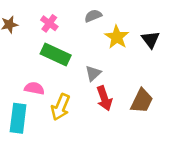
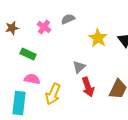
gray semicircle: (93, 16) -> (68, 19), moved
green rectangle: (56, 55) -> (28, 54), moved, size x0.7

